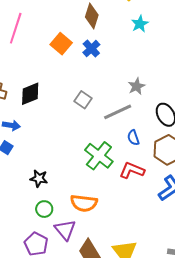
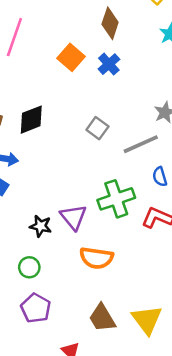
green cross: (99, 156) -> (116, 199), turned 32
green circle: (44, 209) -> (29, 267), moved
purple triangle: (65, 230) -> (73, 217), moved

